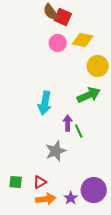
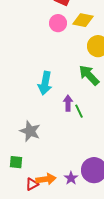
green arrow: (89, 95) -> (89, 75), turned -110
gray star: (56, 151) -> (30, 131), moved, turned -30
red triangle: (40, 182) -> (32, 184), moved

